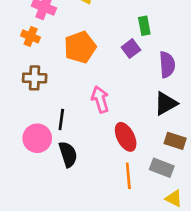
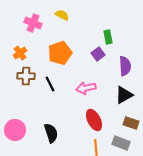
orange cross: (31, 36) -> (20, 53), moved, turned 32
pink arrow: (100, 99) -> (86, 88), moved, turned -84
black line: (61, 119) -> (50, 84), moved, turned -35
pink circle: (37, 138) -> (15, 130), moved

